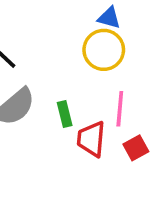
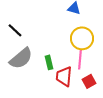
yellow circle: (104, 50) -> (82, 38), moved

